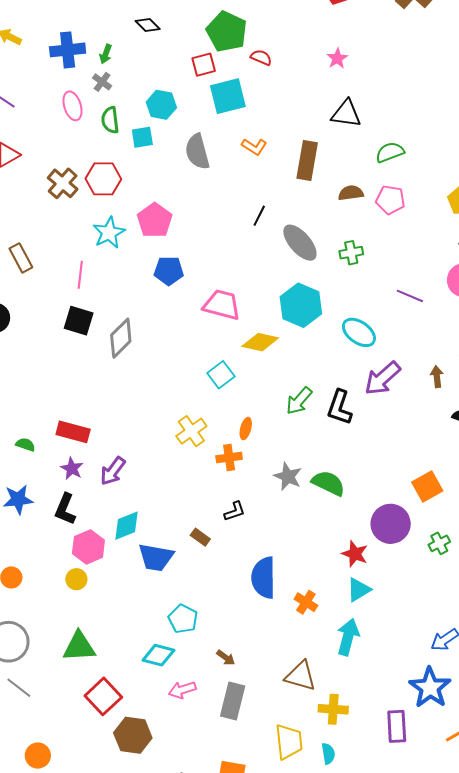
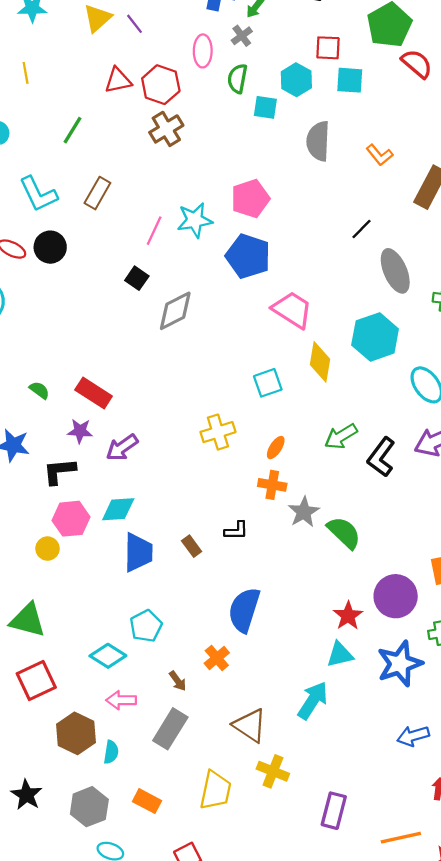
red semicircle: (261, 57) -> (417, 64), size x1.4
red square: (204, 65) -> (328, 48), moved
cyan square: (228, 96) -> (350, 80), moved, size x0.7
red hexagon: (103, 179) -> (161, 85), moved
cyan star: (109, 233) -> (195, 220), moved
brown rectangle: (21, 258) -> (97, 193), turned 40
blue pentagon: (169, 271) -> (248, 256), size x1.4
black square: (79, 321) -> (137, 278), size x0.7
yellow diamond: (260, 342) -> (320, 362), turned 69
orange cross: (229, 458) -> (272, 485), moved
purple star: (72, 469) -> (80, 431), turned 30
black L-shape: (65, 509) -> (59, 471), turned 44
blue trapezoid: (156, 557) -> (138, 552), turned -117
orange cross: (306, 602) -> (217, 658), moved
blue star: (430, 688) -> (400, 664), moved
brown hexagon: (133, 735) -> (76, 733), moved
cyan semicircle: (328, 754) -> (111, 752), moved

